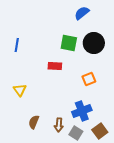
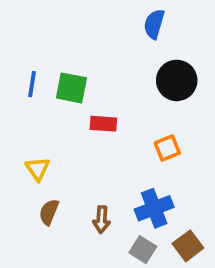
blue semicircle: (82, 13) -> (154, 24), turned -35
green square: (69, 43) -> (71, 88), moved
brown semicircle: (34, 122) -> (49, 212), moved
brown arrow: (59, 125) -> (102, 220), moved

